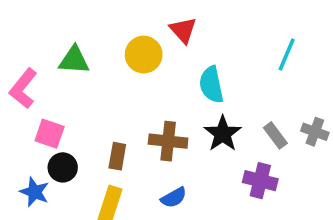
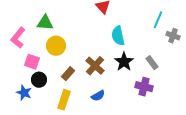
yellow circle: (144, 55) -> (56, 46), moved
gray cross: (315, 132) -> (173, 36), moved
brown cross: (168, 141) -> (95, 66), turned 36
brown rectangle: (117, 156) -> (68, 74), turned 32

